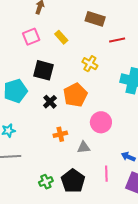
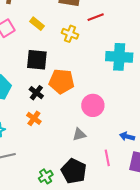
yellow cross: (90, 64) -> (70, 34), moved
black square: (44, 70) -> (37, 60), moved
orange pentagon: (75, 95) -> (62, 81), turned -30
orange cross: (60, 134) -> (34, 118), moved, turned -32

